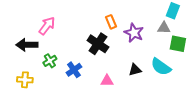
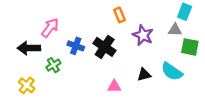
orange rectangle: (111, 22) -> (119, 15), moved
blue cross: (74, 70) -> (76, 46), moved, turned -35
yellow cross: (25, 80) -> (27, 85), turned 35

